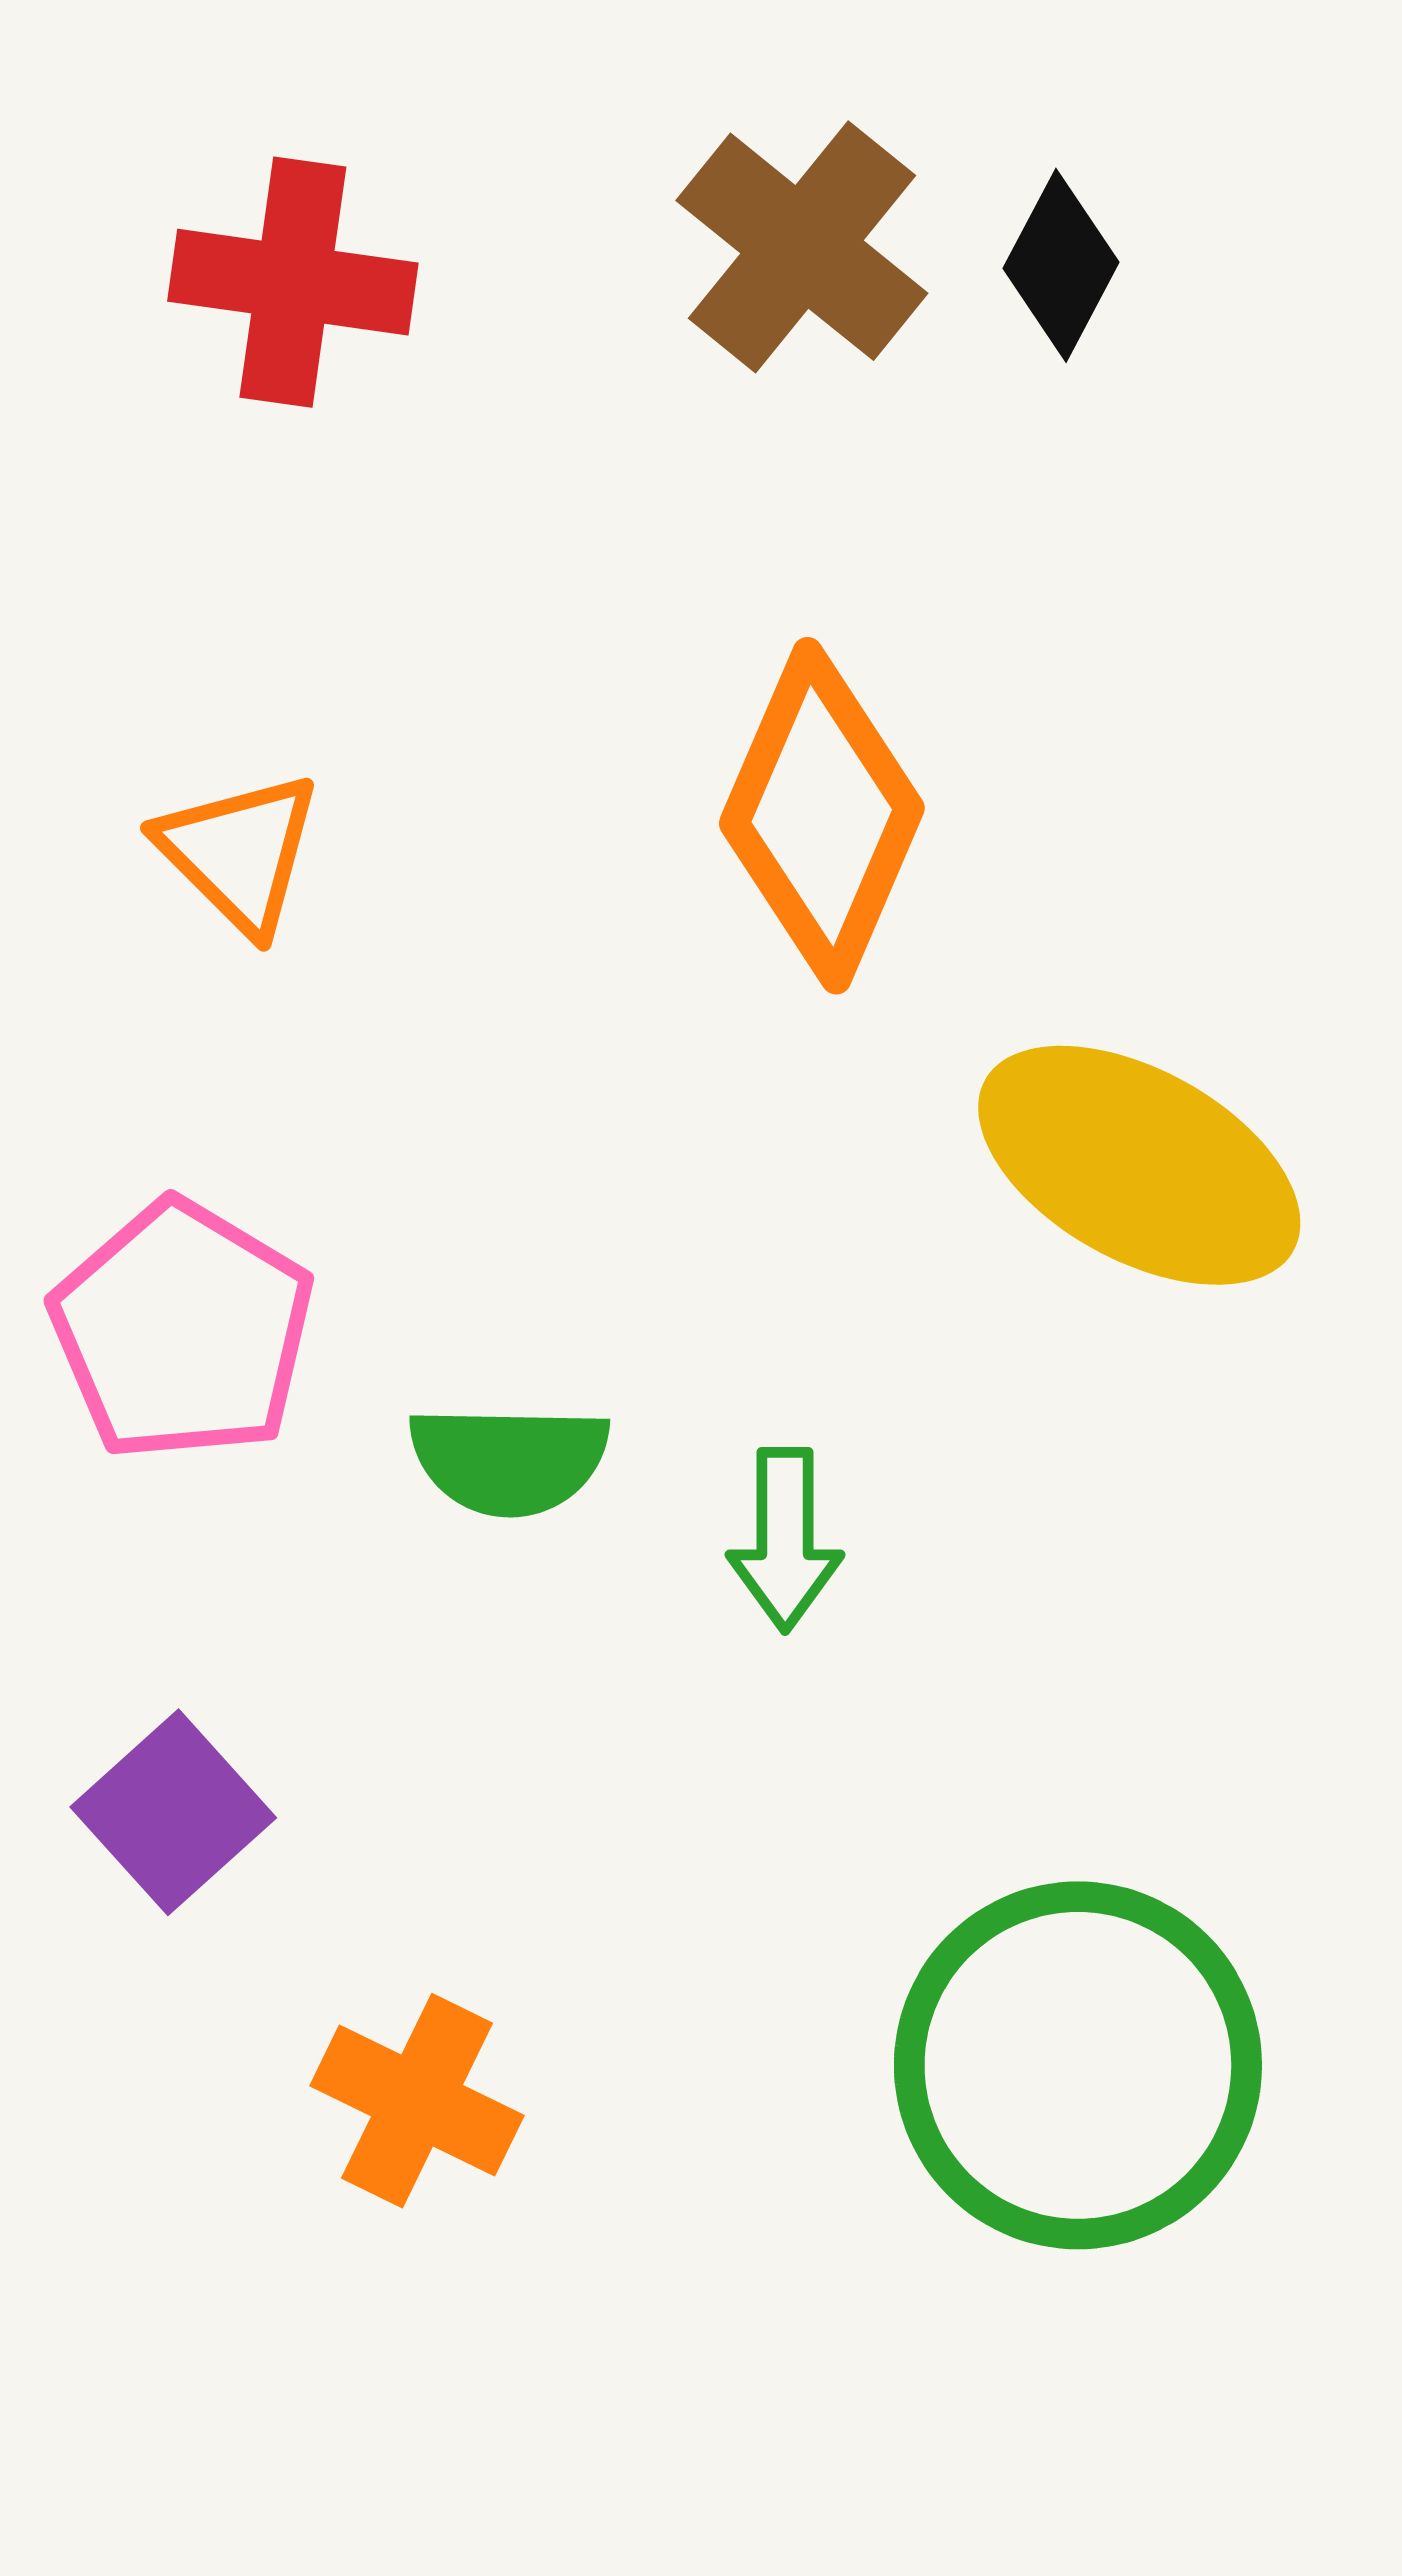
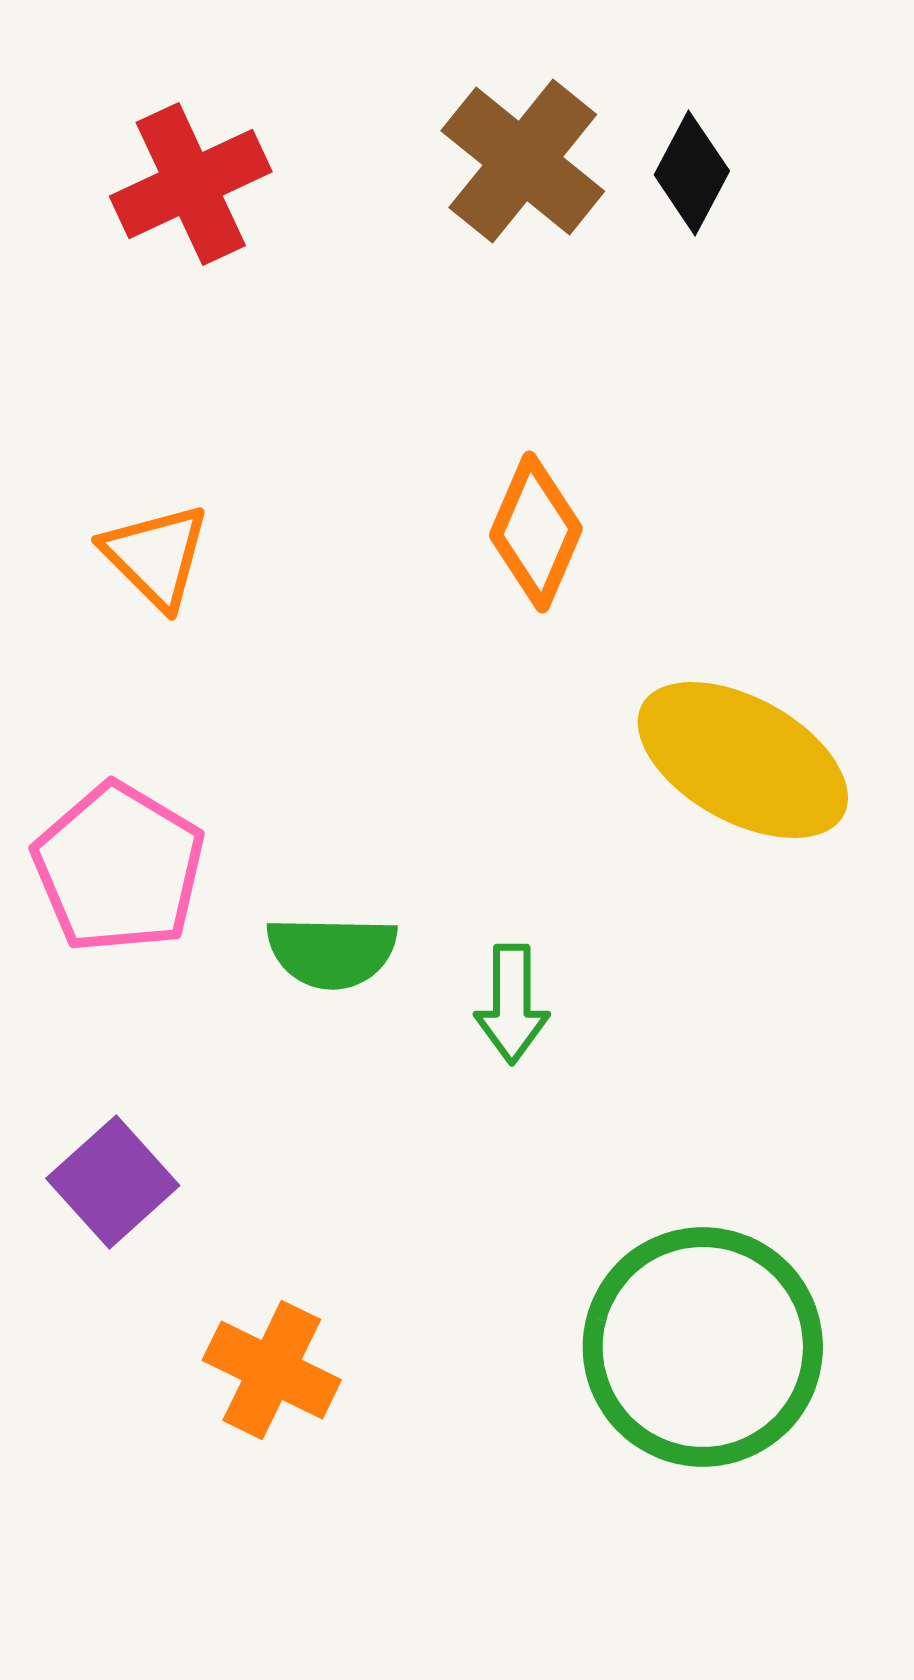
red cross: (293, 282) -> (191, 184), turned -33
orange diamond: (822, 816) -> (536, 532), size x0.7

